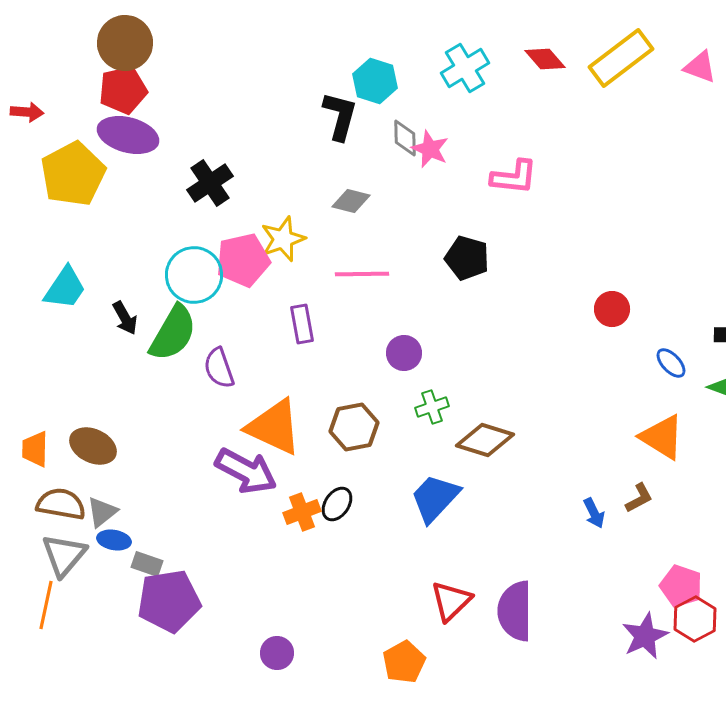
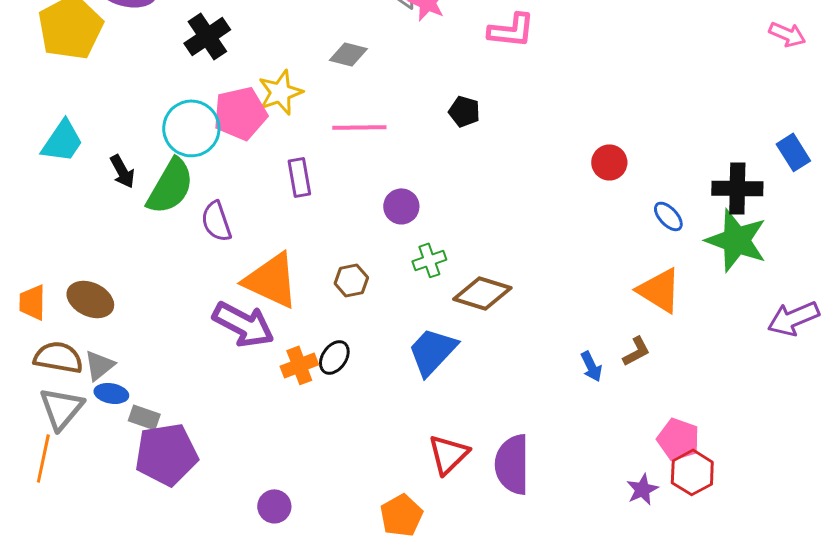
black pentagon: (467, 258) -> (464, 111), size x0.7
brown hexagon: (354, 427) -> (351, 280), size x0.7
purple star: (645, 636) -> (642, 489), size x0.7

